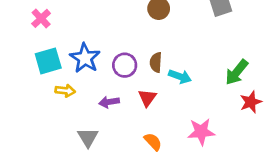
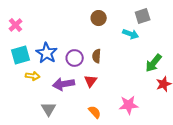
cyan arrow: (180, 76) -> (131, 34), moved
purple arrow: (109, 102) -> (64, 84), size x1.5

